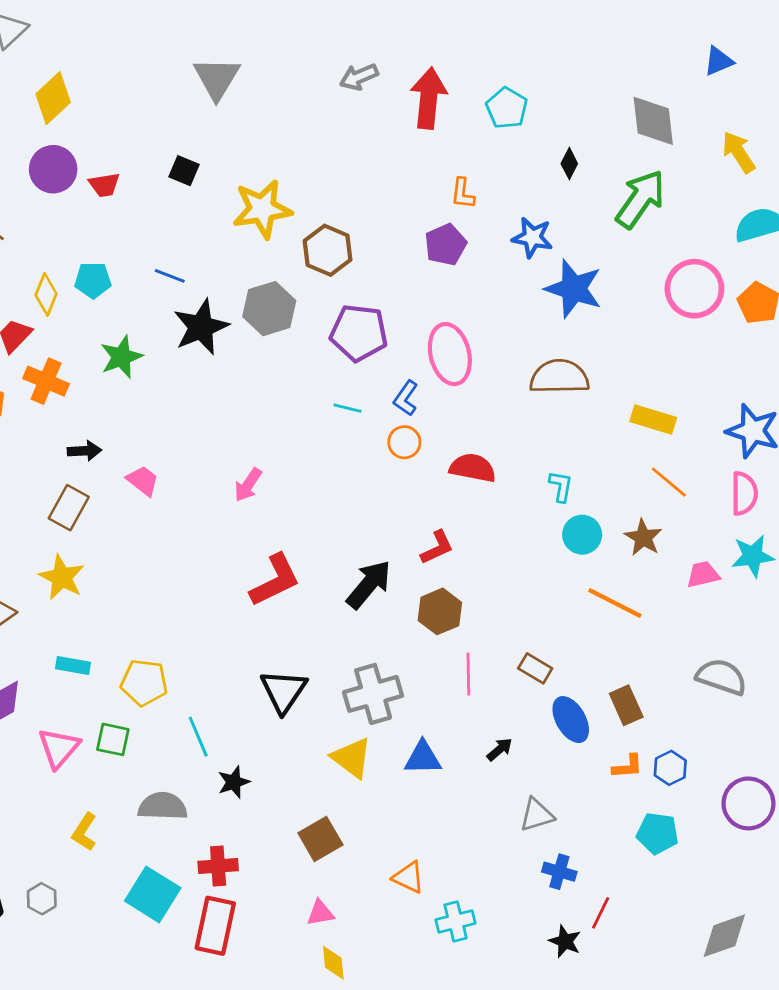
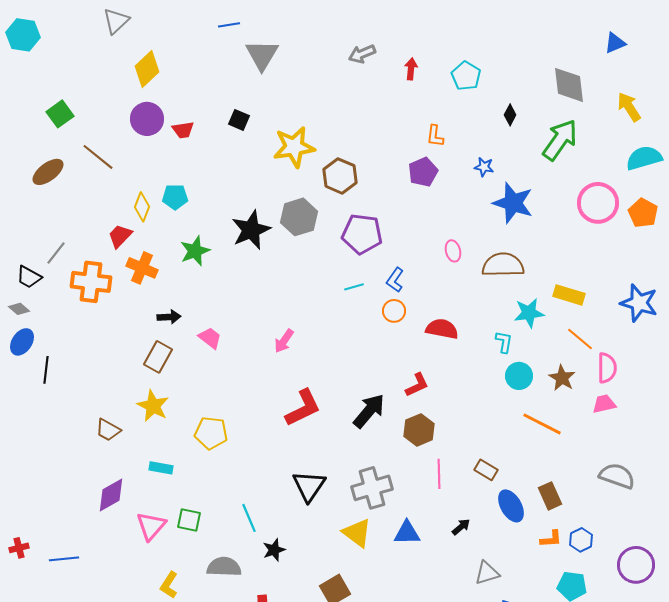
red arrow: (429, 98) -> (411, 69), size x0.5
blue star: (532, 237) -> (484, 167), size x0.7
blue line: (170, 276) -> (229, 25), moved, turned -30
pink ellipse: (450, 354) -> (453, 251), moved, size x0.5
cyan line: (347, 408) -> (354, 287), turned -30
pink semicircle: (744, 493) -> (607, 368), moved
cyan star: (753, 556) -> (529, 313), moved
yellow pentagon: (144, 683) -> (211, 433), moved

